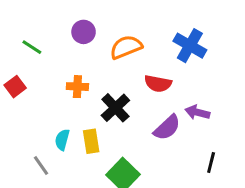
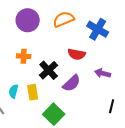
purple circle: (84, 32) -> (28, 20), size x1.5
orange semicircle: (126, 47) -> (64, 19), moved
purple semicircle: (167, 128) -> (72, 83), moved

